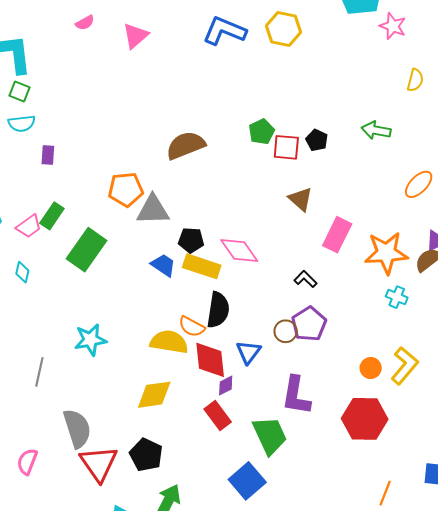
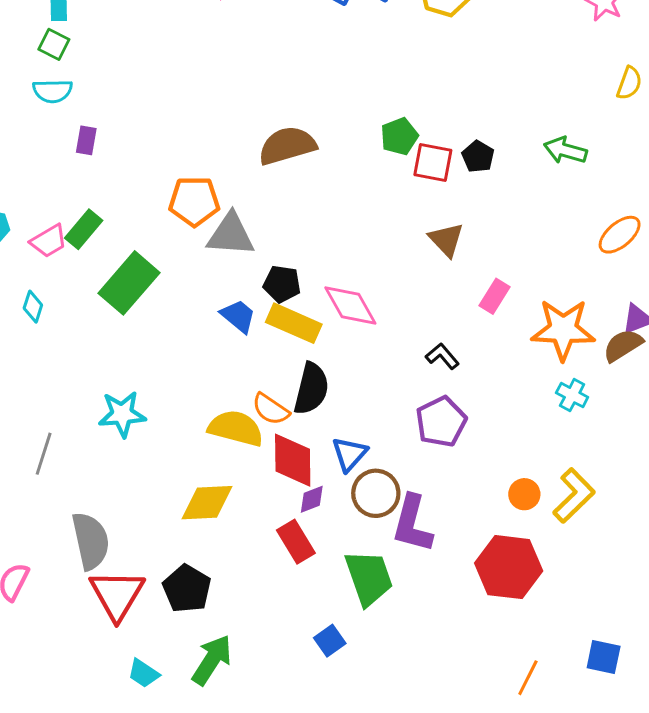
pink rectangle: (337, 235) -> (495, 296), size x0.7
brown circle: (286, 331) -> (376, 493), moved, size x1.4
blue square: (247, 481) -> (330, 641), size x0.6

